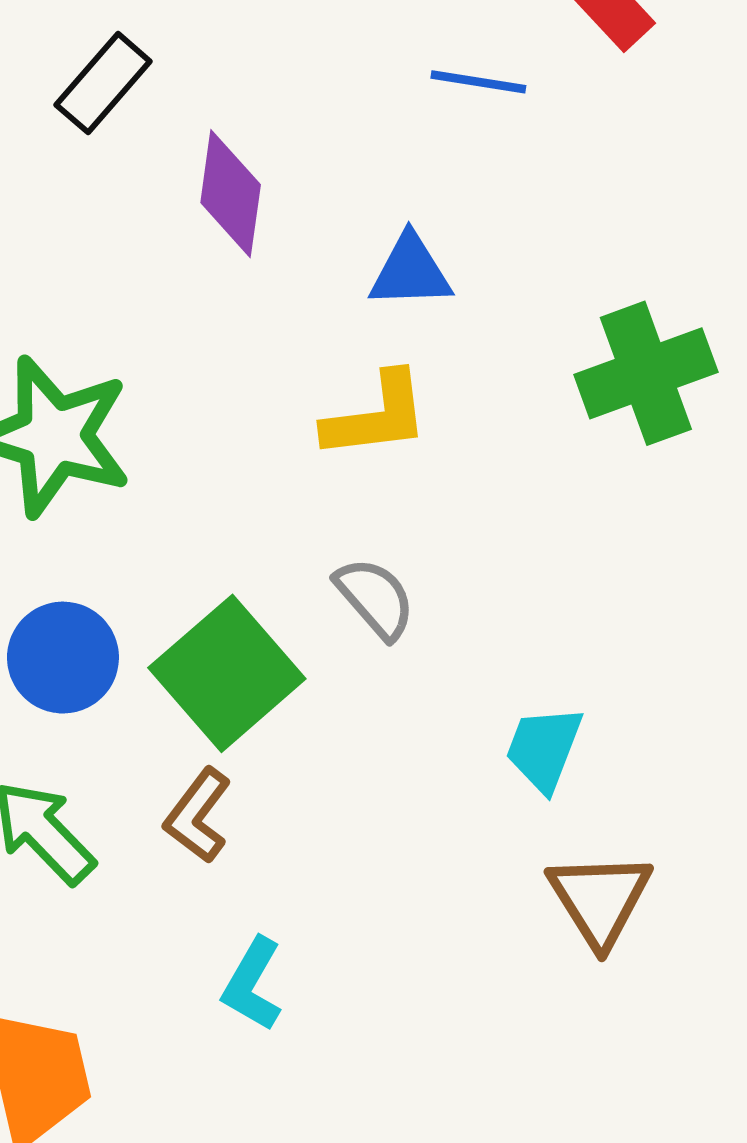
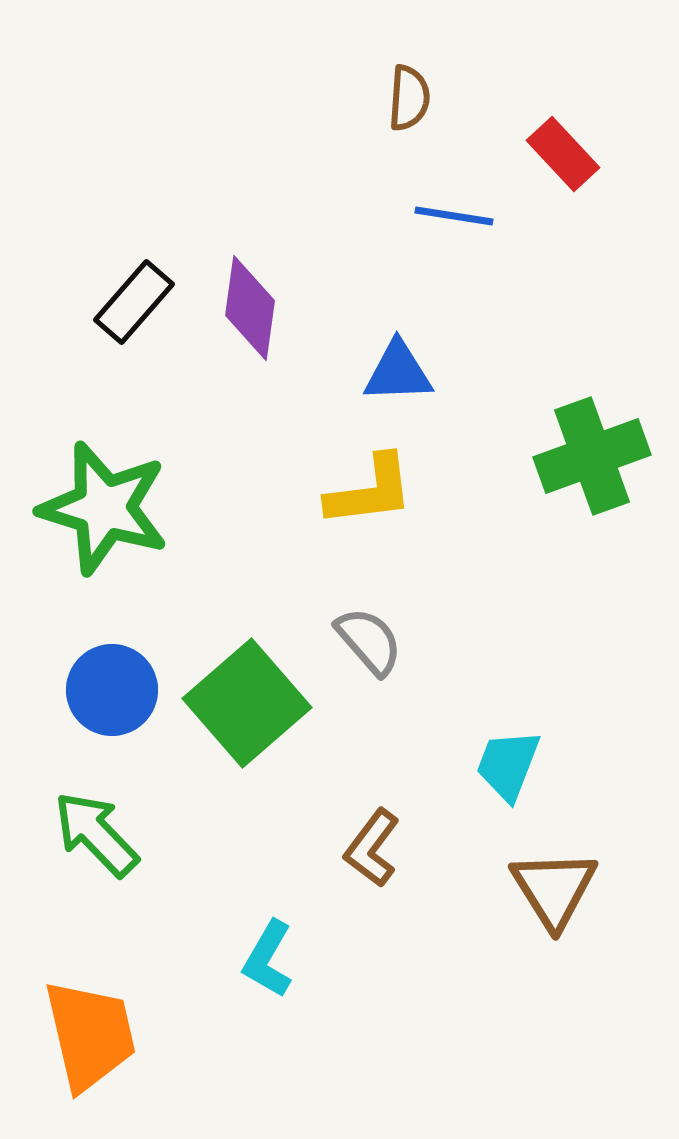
black rectangle: (103, 83) -> (134, 302), moved
brown L-shape: (198, 815) -> (372, 848), moved

